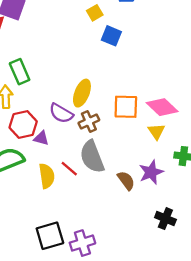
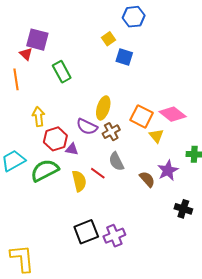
green rectangle: (20, 72) -> (62, 72), moved
orange square: (126, 107) -> (142, 116), turned 30
yellow triangle: (156, 131) -> (156, 136), moved
gray semicircle: (92, 157) -> (116, 161), size x0.7

